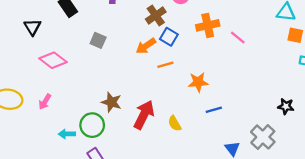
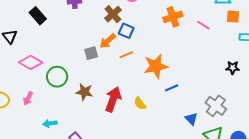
orange cross: (208, 25) -> (173, 17), moved
pink line: (238, 38) -> (204, 25), moved
gray square: (98, 40) -> (91, 53), moved, turned -32
orange star: (198, 82) -> (156, 66), size x1.4
black star: (286, 106) -> (233, 68), moved
green circle: (92, 125) -> (57, 77), moved

